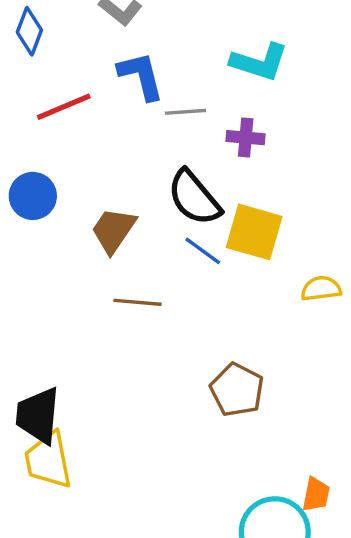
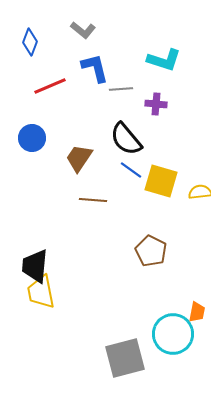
yellow square: (254, 232) -> (161, 181), moved

